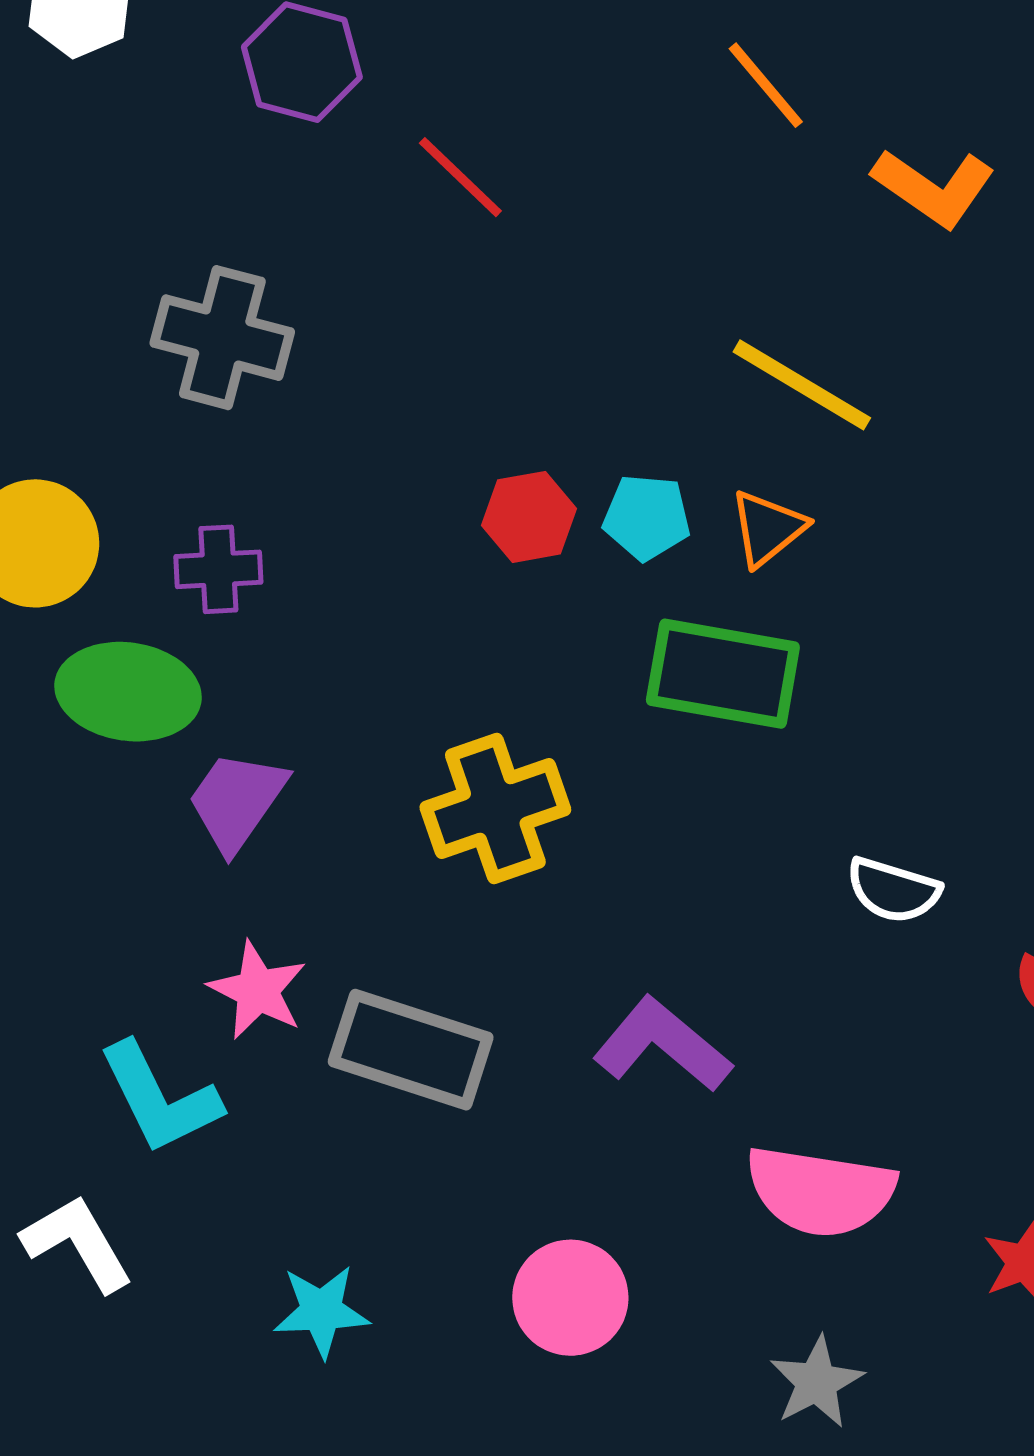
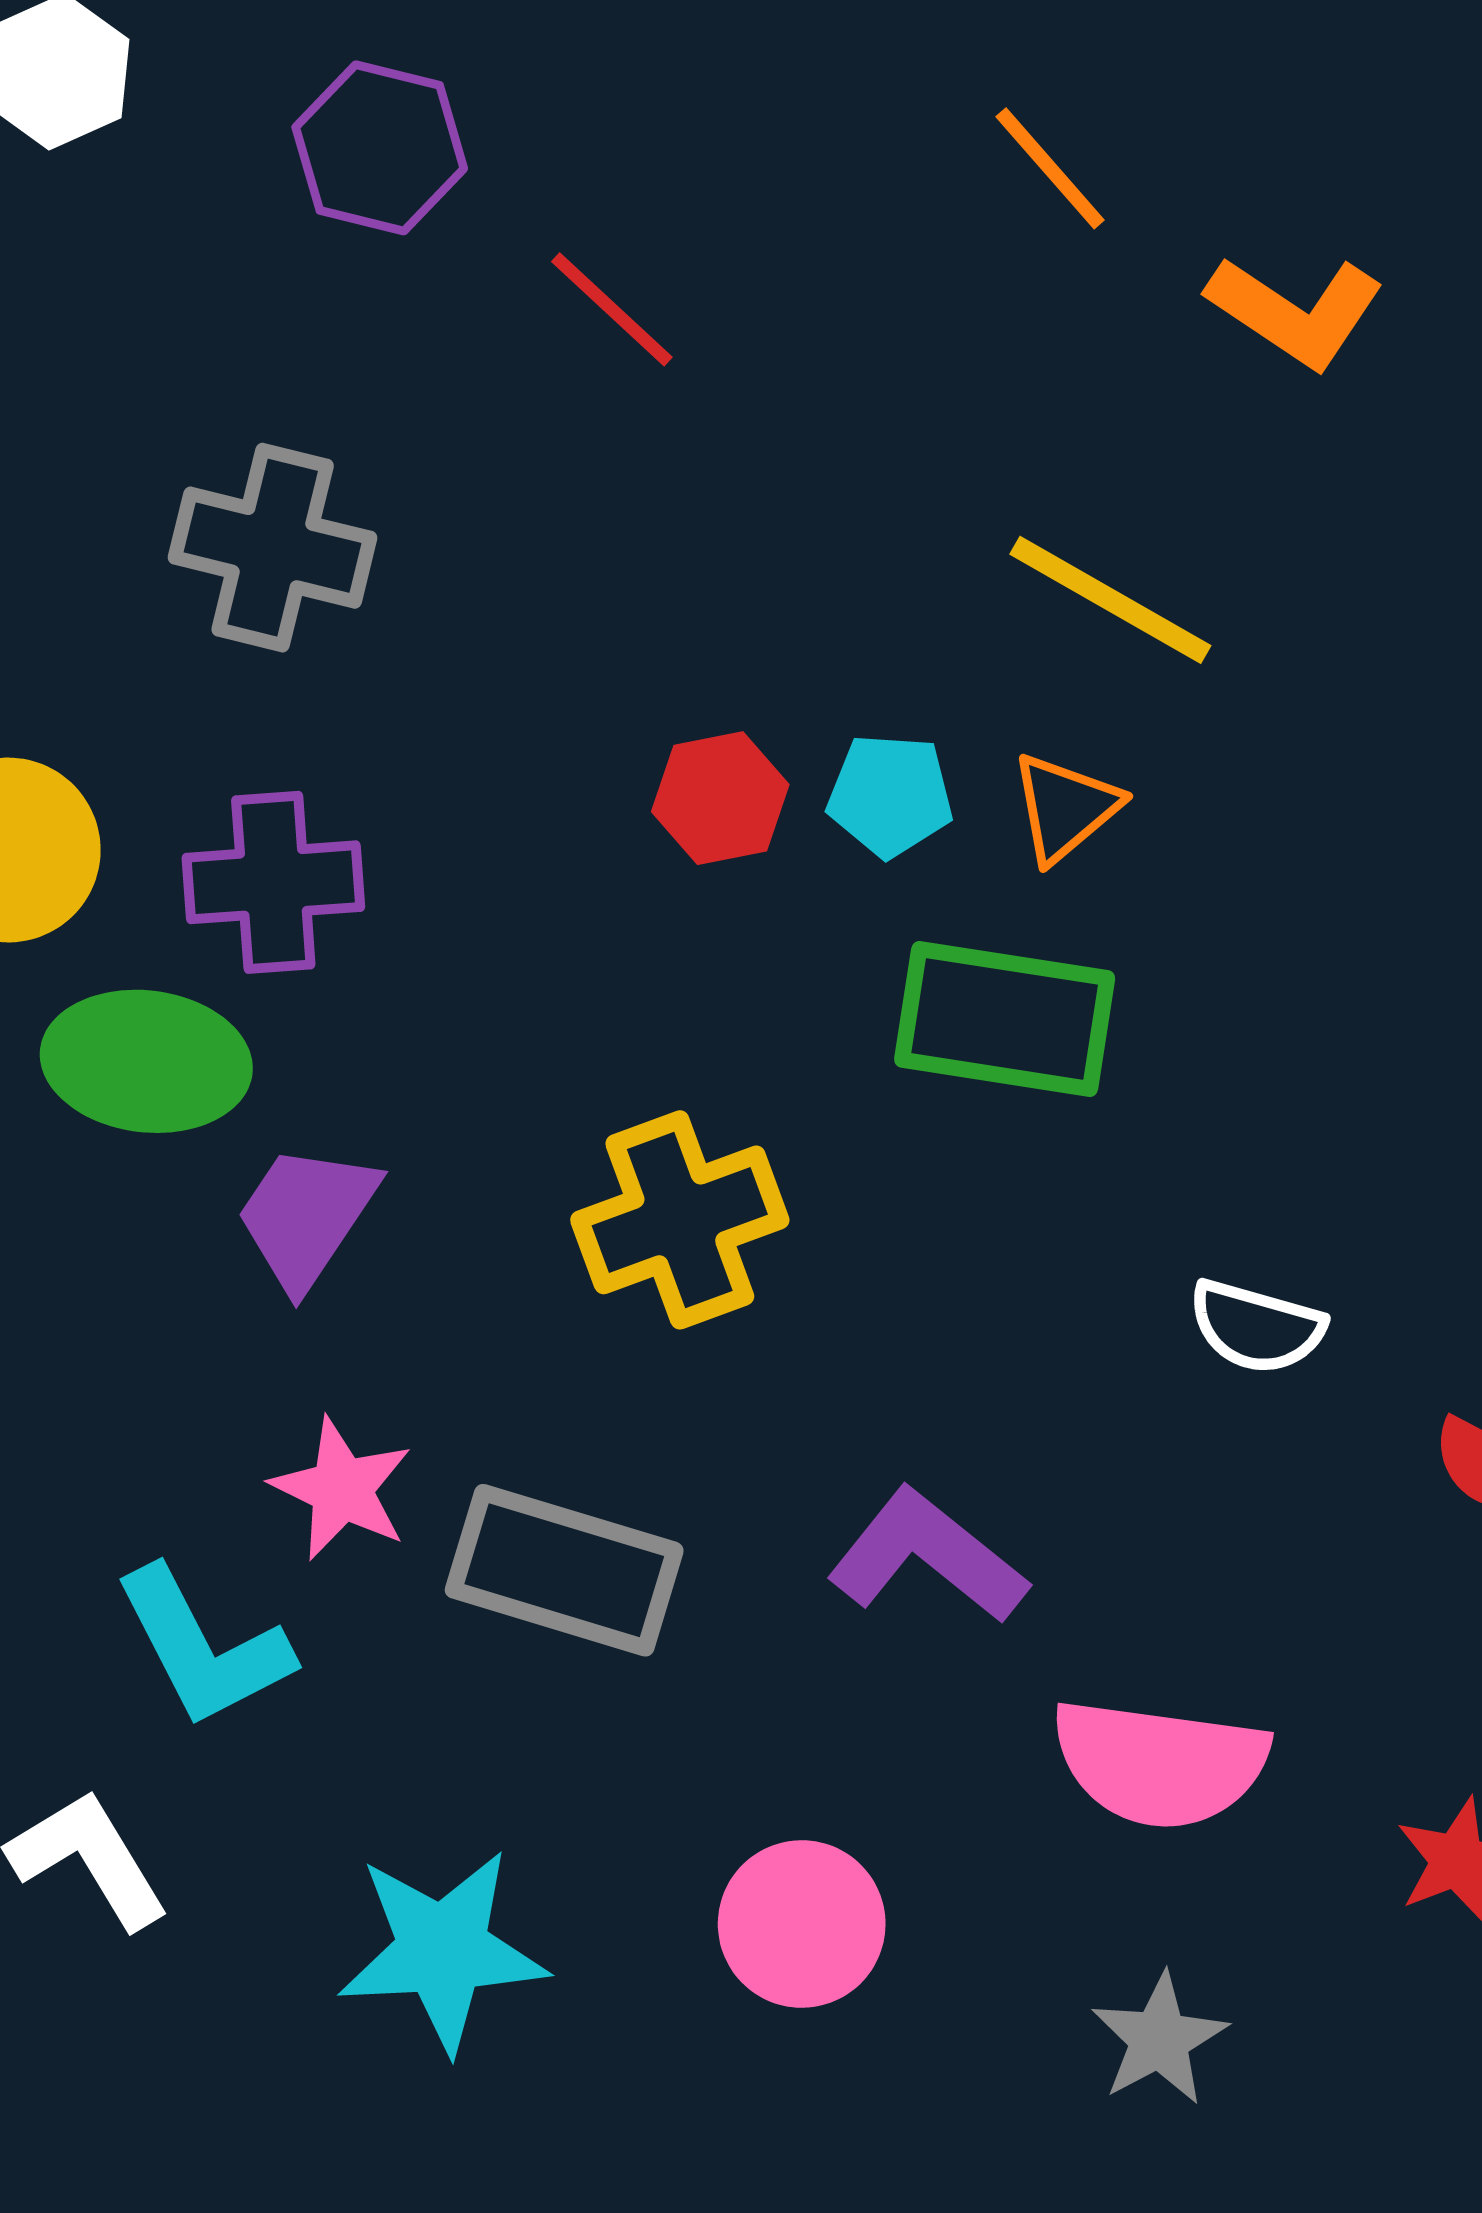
purple cross: (218, 569) -> (273, 882), size x1.4
cyan star: (321, 1311) -> (443, 1950), size x1.5

